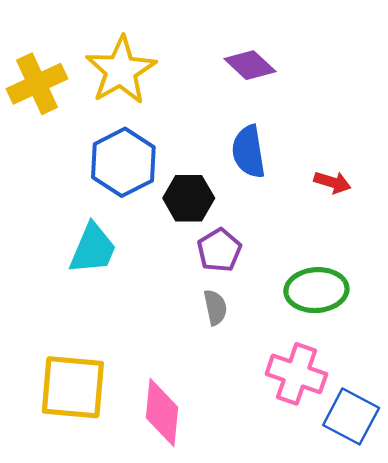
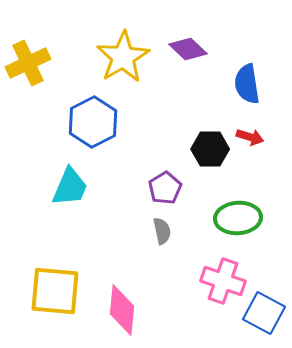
yellow star: (121, 70) -> (123, 57), moved
blue semicircle: (249, 152) -> (247, 84), moved
black hexagon: (189, 198) -> (210, 149), moved

